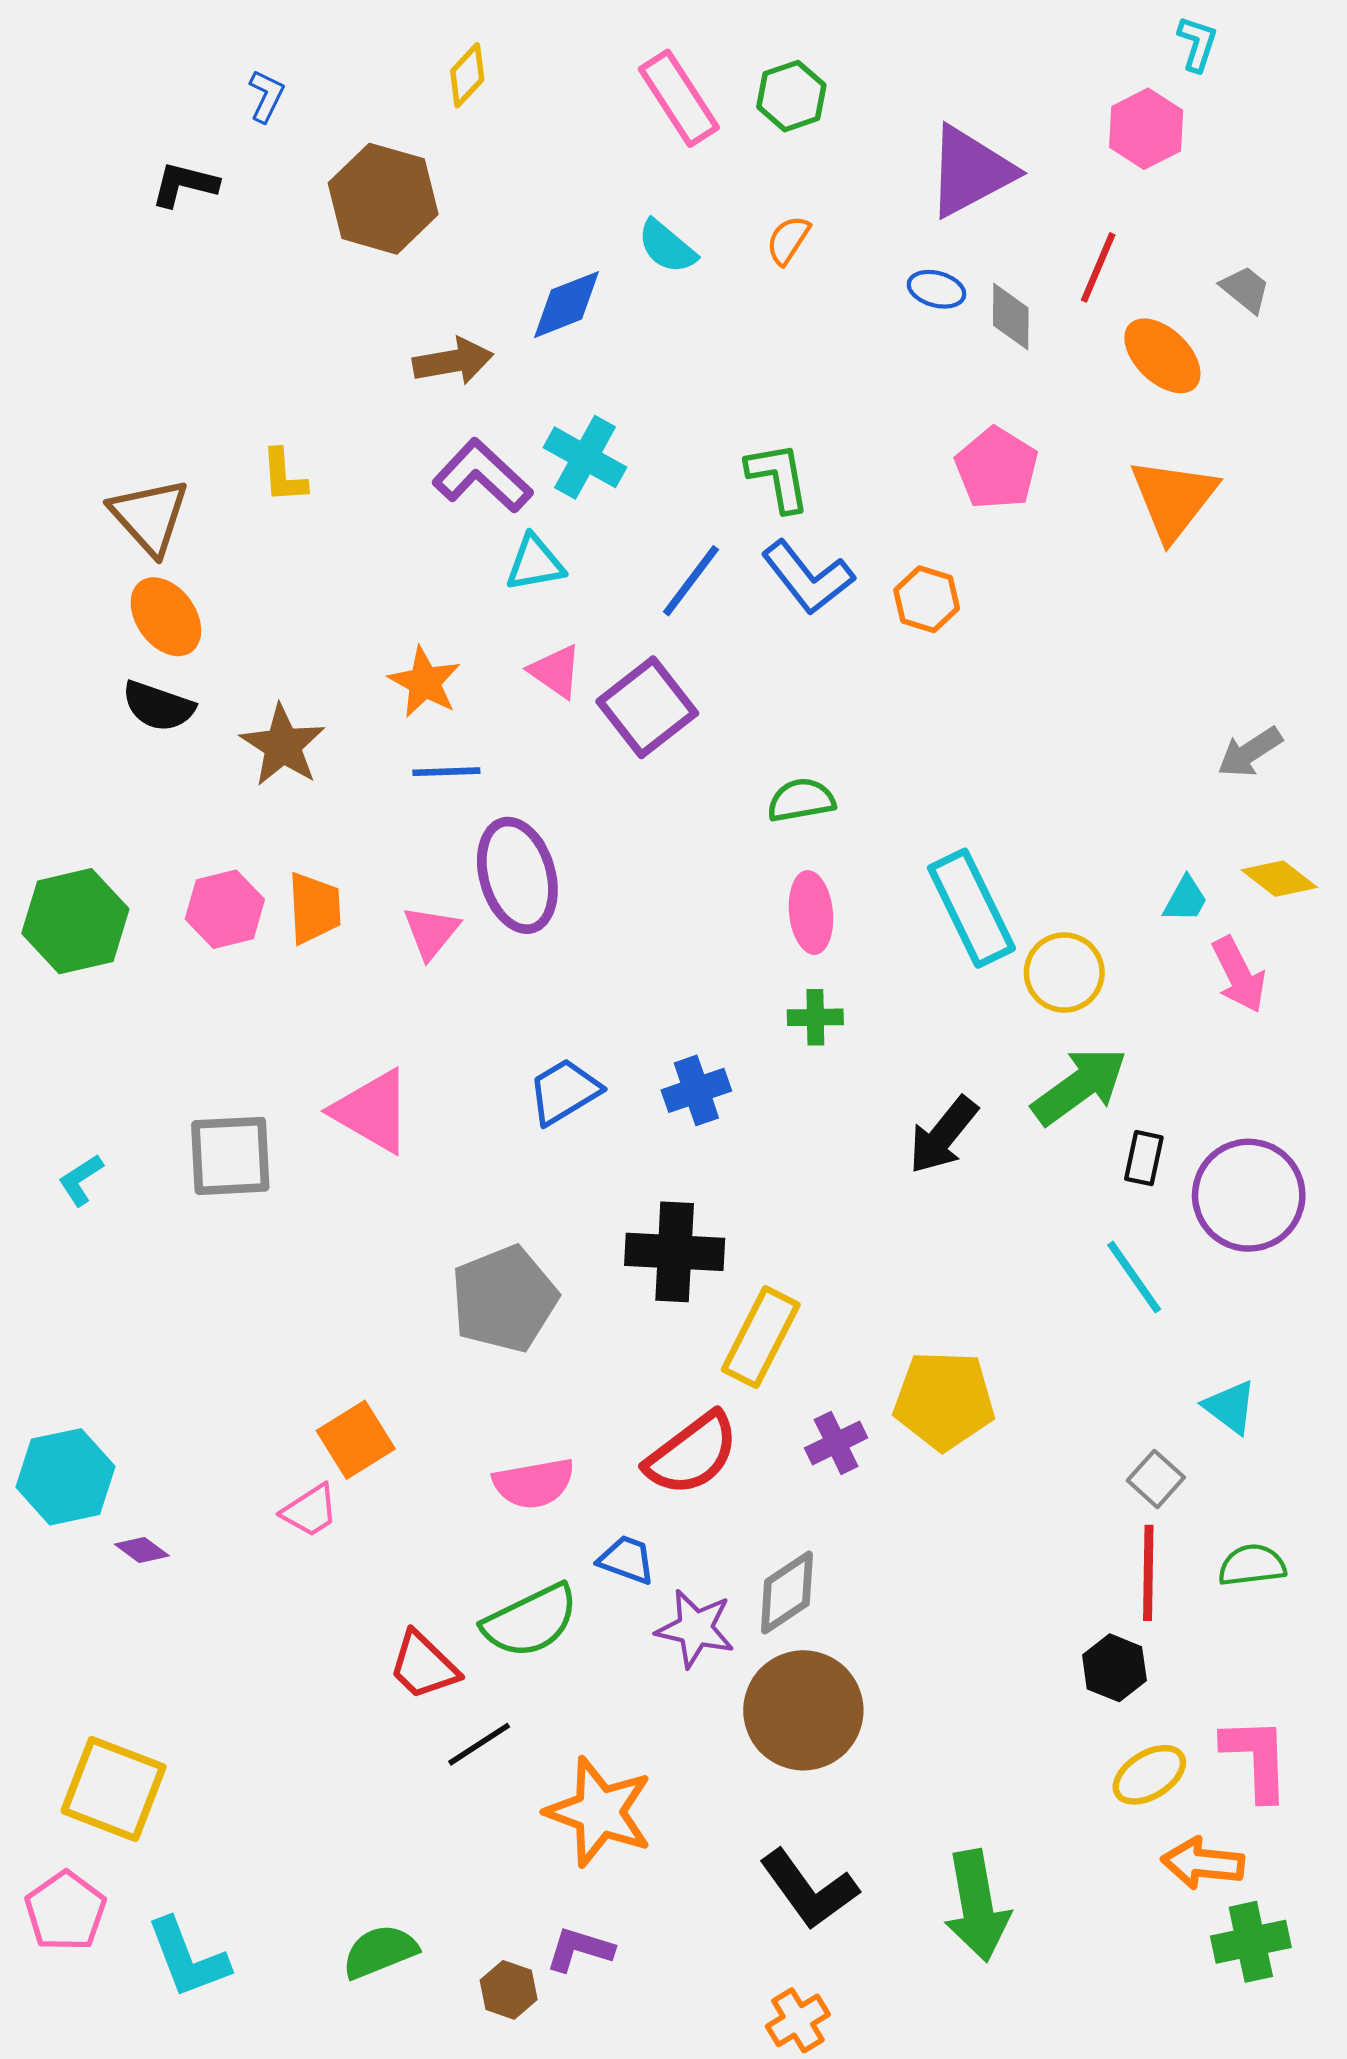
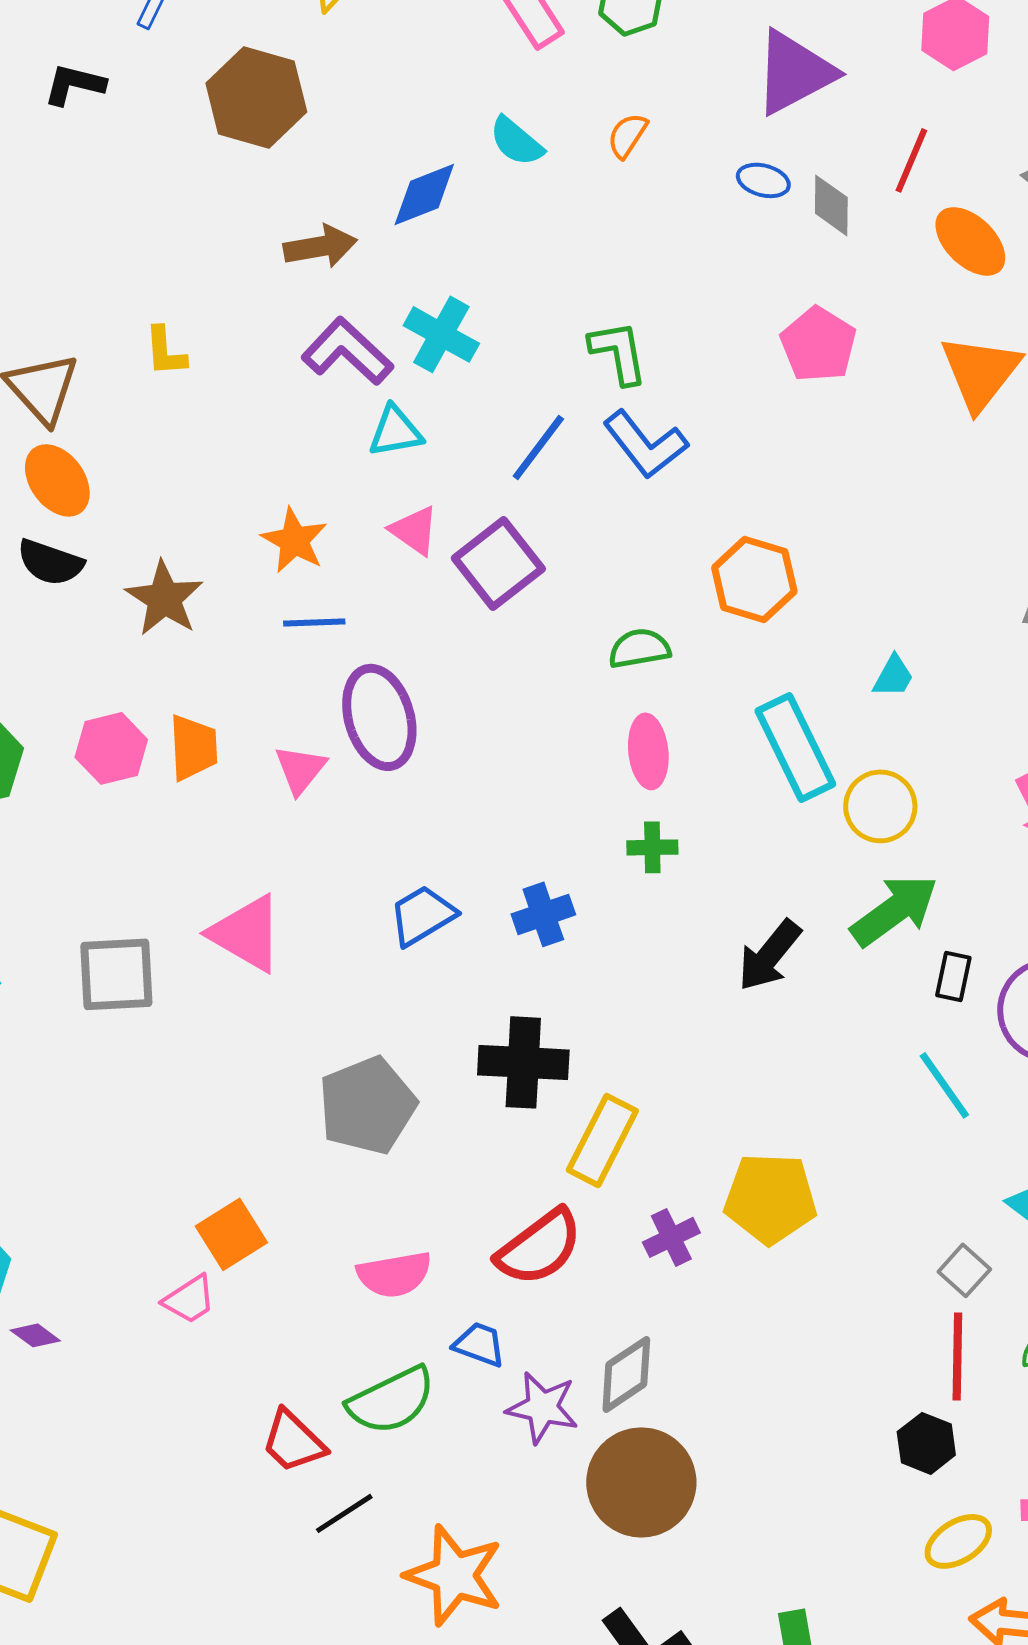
orange hexagon: (927, 599) -> (754, 579), moved, size x1.4
cyan trapezoid: (1185, 899) -> (893, 676), moved

